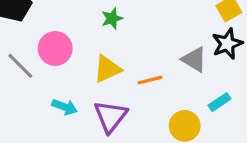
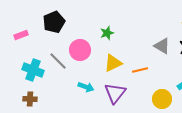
green star: (112, 18) -> (107, 33), moved
gray triangle: (194, 60) -> (162, 46), moved

